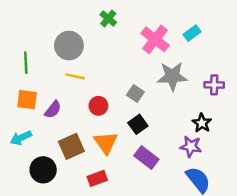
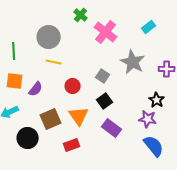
pink cross: (155, 39) -> (106, 32), moved
gray star: (172, 76) -> (133, 62), turned 30

